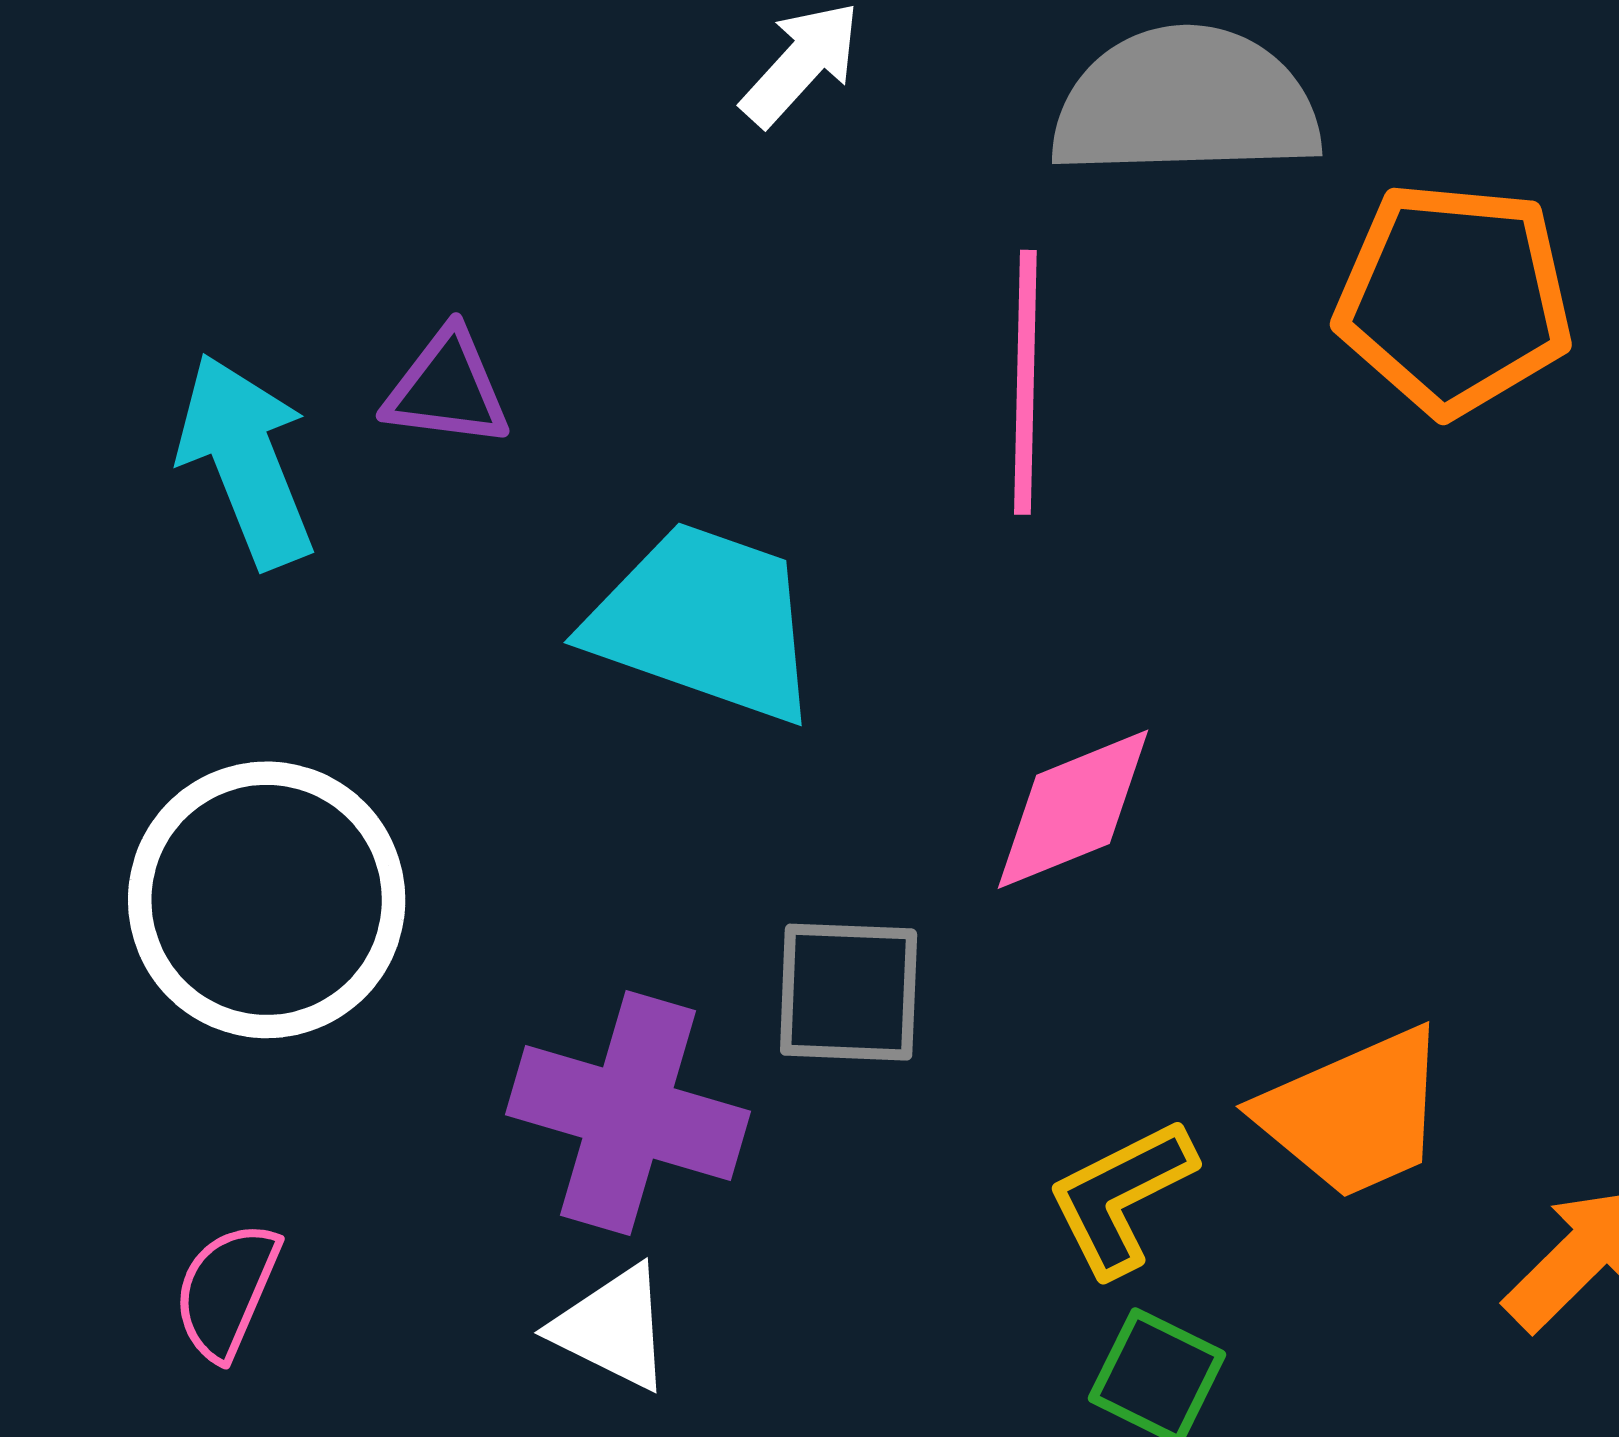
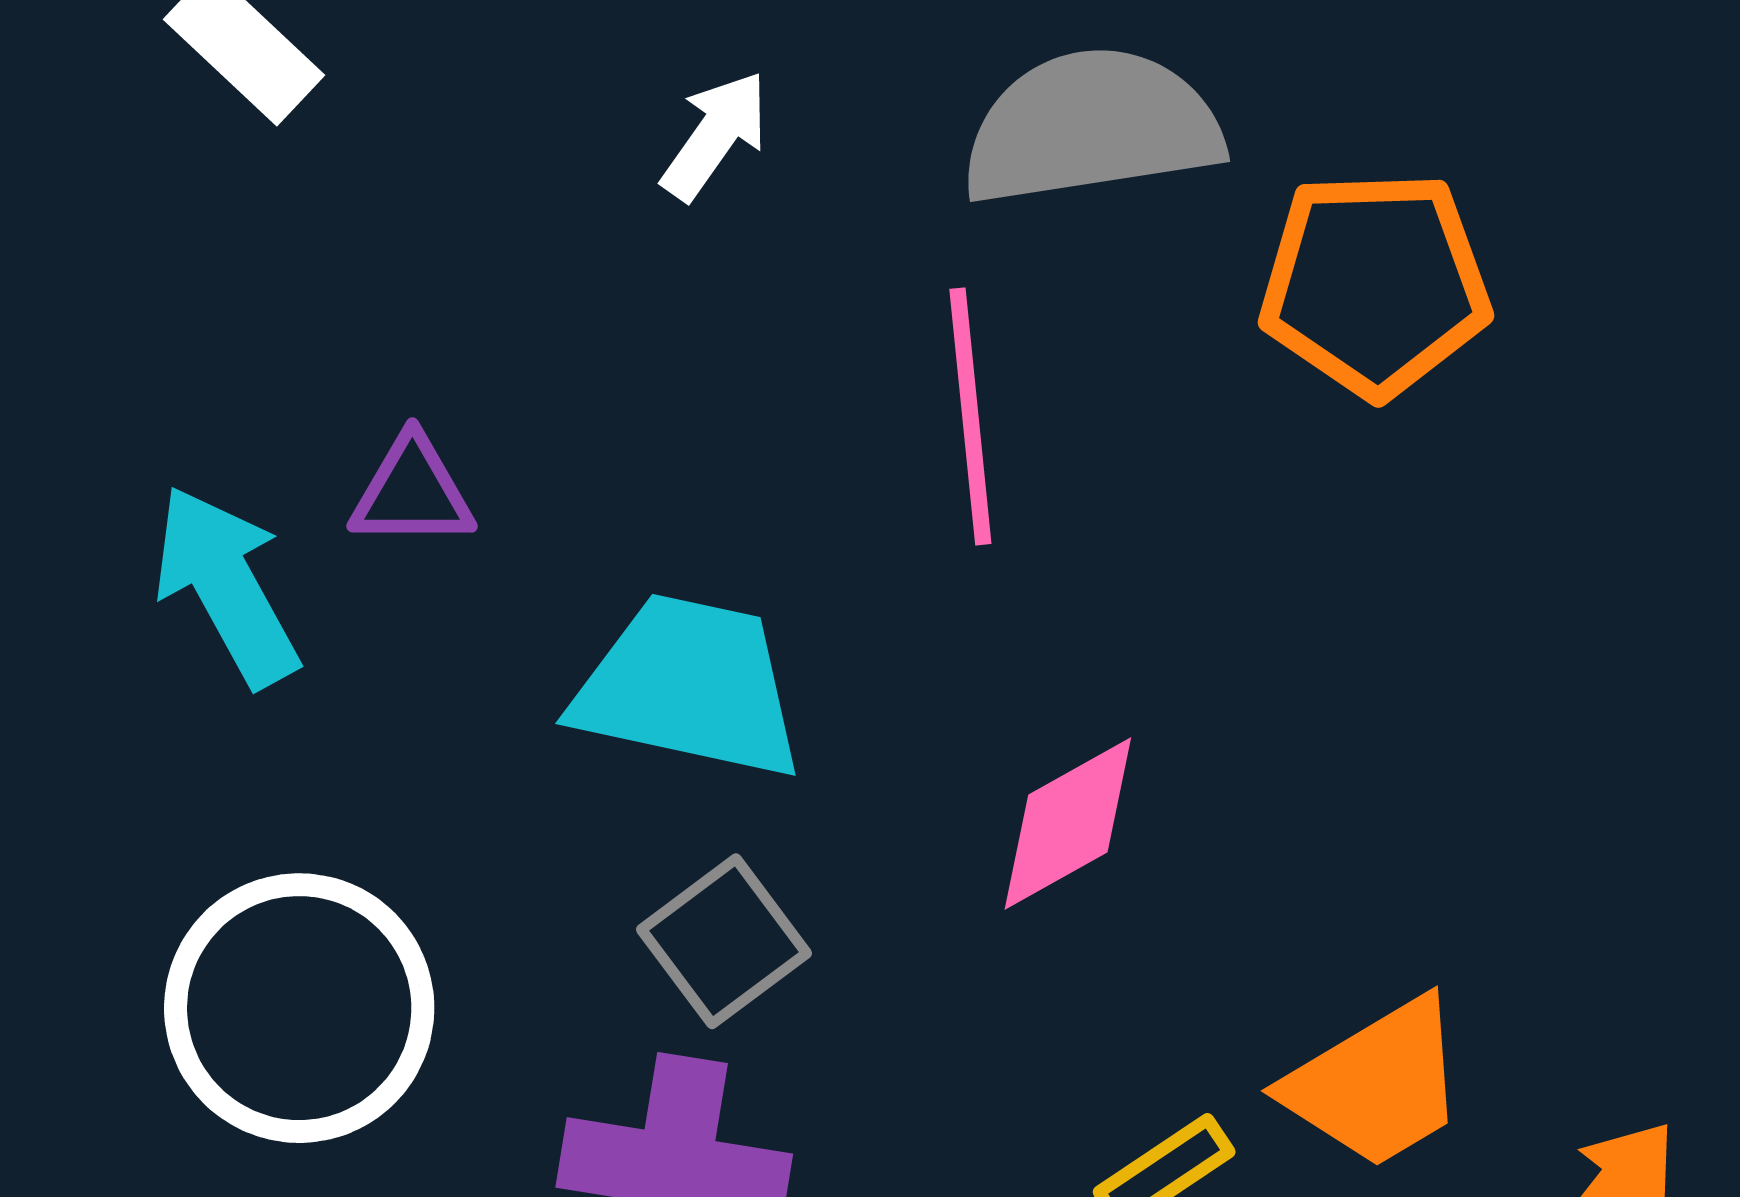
gray square: (849, 992) -> (724, 941), moved, turned -32

